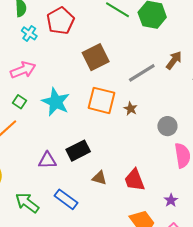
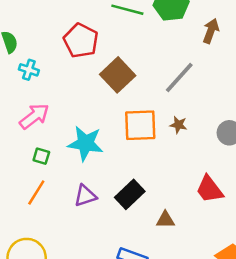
red pentagon: (60, 21) -> (81, 41), moved
brown arrow: (174, 60) -> (211, 31), moved
purple triangle: (47, 160) -> (85, 196), moved
red trapezoid: (134, 180) -> (209, 189), moved

